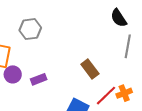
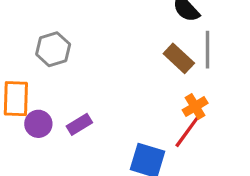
brown rectangle: (90, 69) -> (179, 58), moved
orange cross: (124, 93) -> (195, 107), moved

